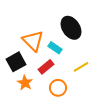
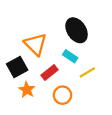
cyan rectangle: (55, 48) -> (70, 56), moved

